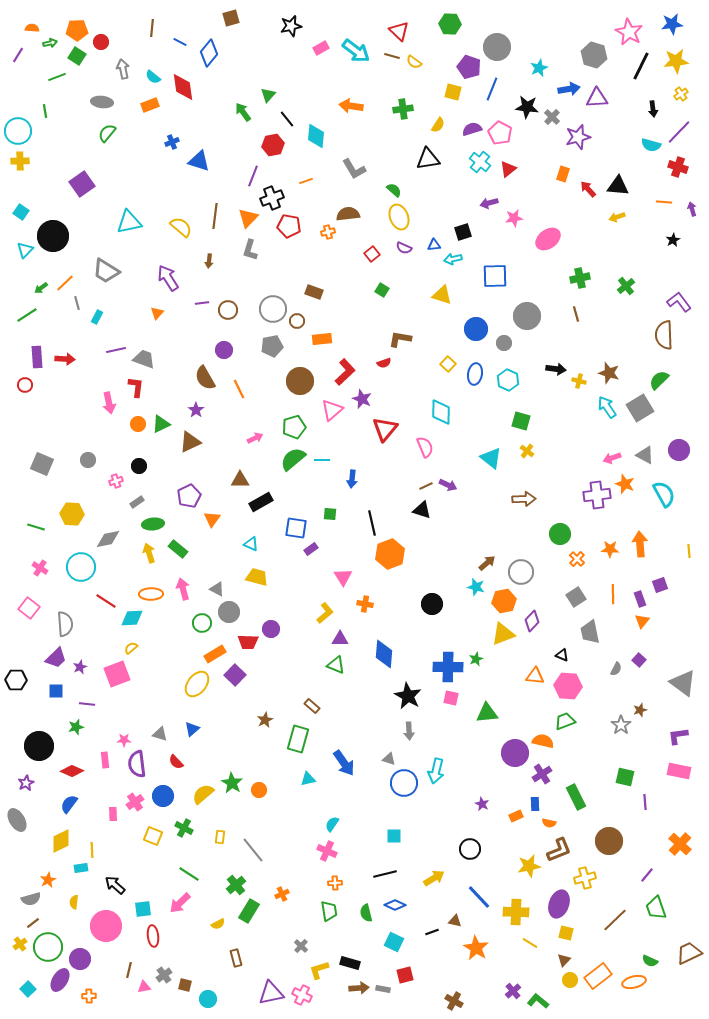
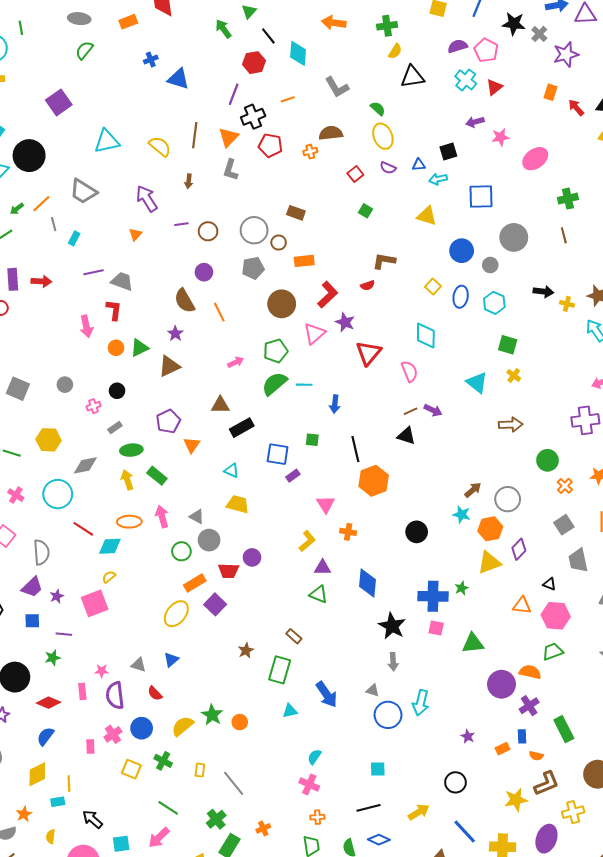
yellow semicircle: (438, 125) -> (395, 51), moved

